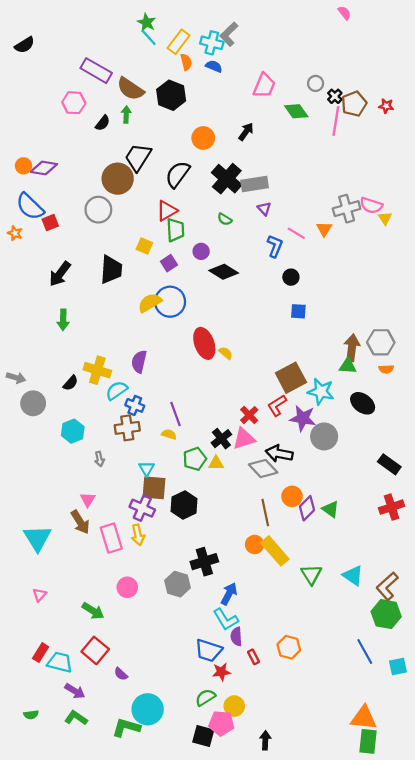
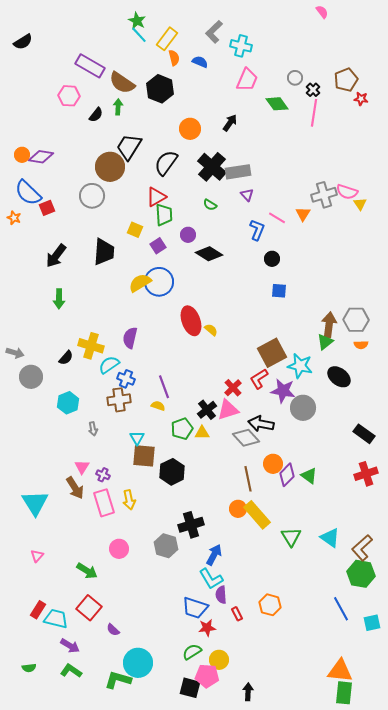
cyan cross: (212, 43) -> (241, 46), moved
brown pentagon: (354, 104) -> (346, 80), moved
green triangle: (348, 366) -> (325, 342), turned -42
purple cross: (142, 508) -> (103, 475), moved, size x0.6

